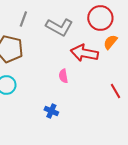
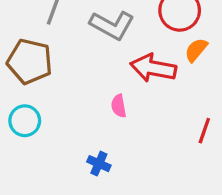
red line: (115, 91) -> (204, 131), turned 49

